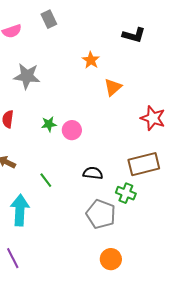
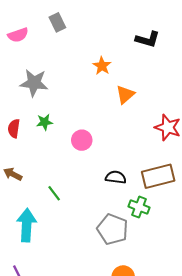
green star: (49, 124) -> (45, 122), moved
black semicircle: (93, 173) -> (116, 177), moved

